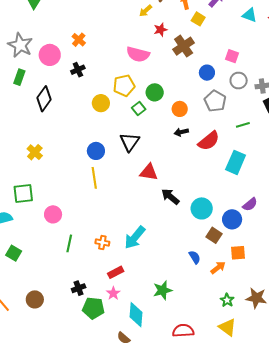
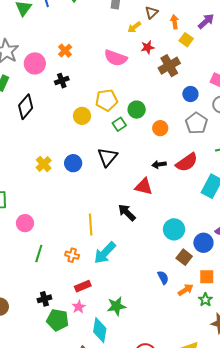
pink semicircle: (138, 54) -> (116, 58), moved
black arrow: (181, 132) -> (159, 164), moved
yellow cross: (35, 152) -> (44, 164), moved
red triangle: (149, 172) -> (144, 187), moved
yellow line: (94, 178) -> (91, 224), moved
black arrow: (170, 197) -> (127, 212), moved
green star: (163, 290) -> (116, 306), moved
green star: (227, 300) -> (205, 300), moved

